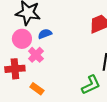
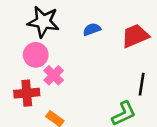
blue semicircle: (45, 34) -> (92, 29), moved

